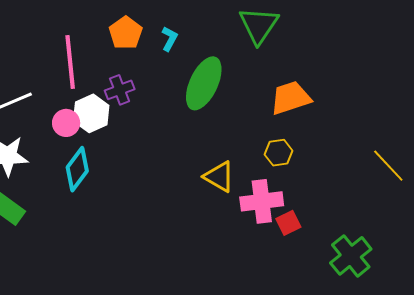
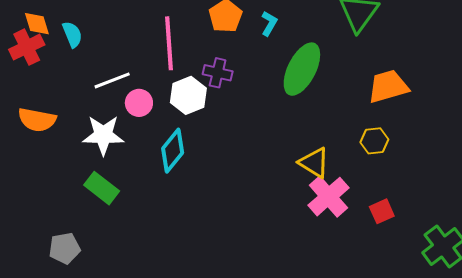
purple cross: (120, 90) -> (218, 73), turned 32
pink circle: (66, 123) -> (139, 103), moved
pink cross: (262, 201) -> (328, 197), moved, turned -36

